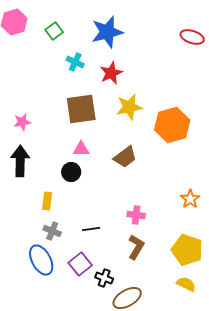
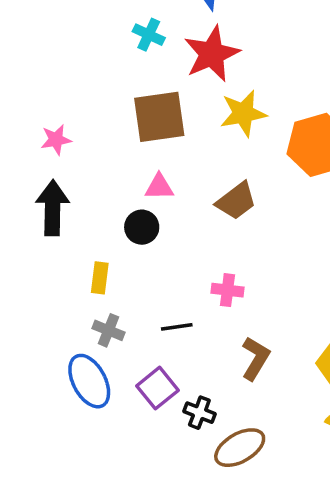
red star: (111, 73) -> (212, 54), size x1.4
pink cross: (136, 215) -> (227, 290), moved

